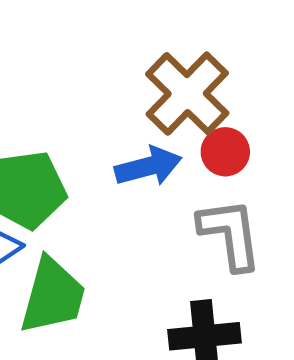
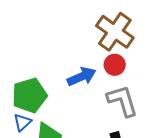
brown cross: (187, 94) -> (115, 32), moved

